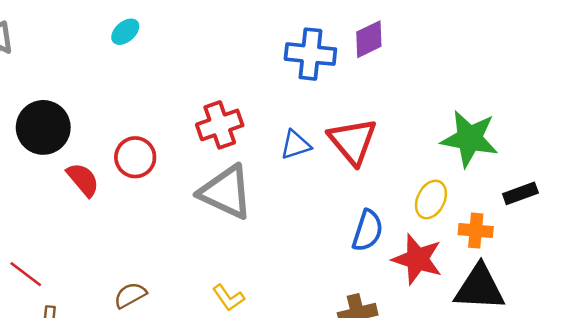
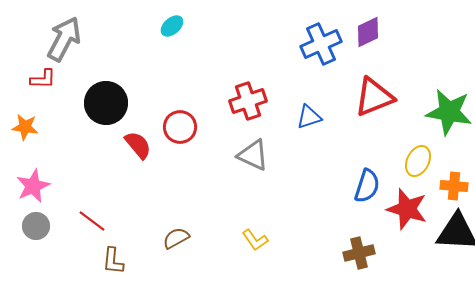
blue cross: (310, 54) -> (321, 44), turned -30
red triangle: (353, 141) -> (374, 97), moved, turned 48
gray triangle: (226, 192) -> (253, 155), size x0.7

